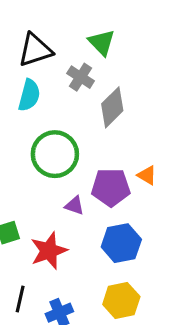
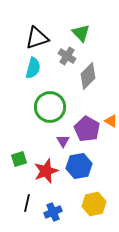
purple pentagon: (111, 187) -> (87, 129), turned 30
purple triangle: (75, 205) -> (63, 141), turned 40
blue hexagon: (121, 243) -> (79, 166), moved

